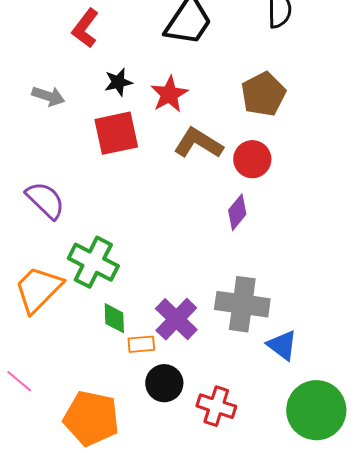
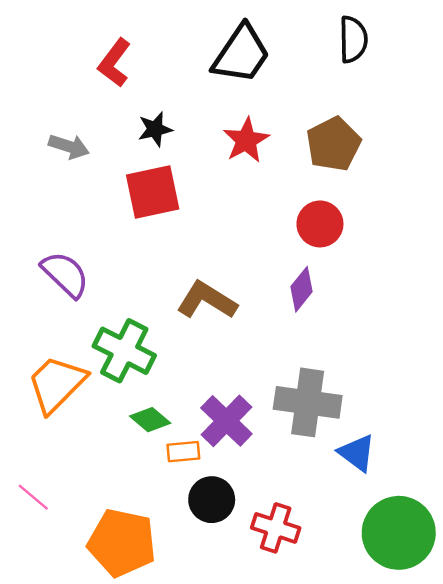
red star: (169, 94) -> (246, 140), moved
brown L-shape: (198, 143) -> (207, 300), moved
green diamond: (114, 318) -> (150, 420), turned -48

